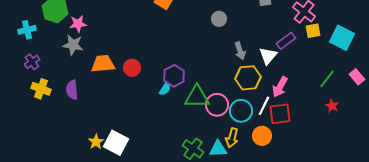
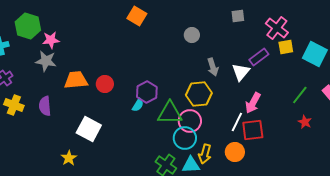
yellow hexagon: (248, 78) -> (199, 94), moved
cyan circle: (241, 111) -> (185, 138), moved
white square: (116, 143) -> (89, 129), moved

